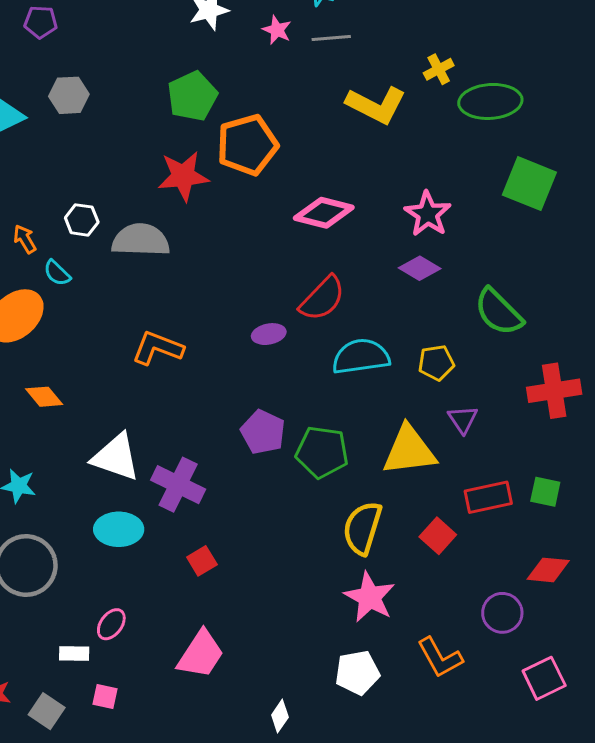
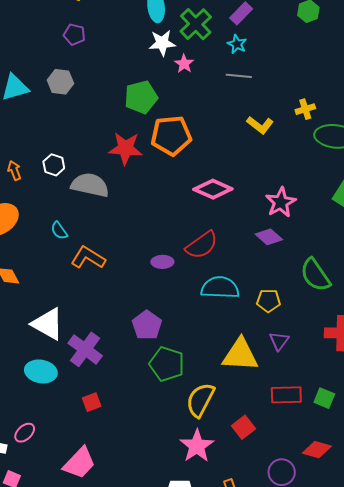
purple pentagon: (41, 22) -> (74, 34), moved
pink star: (277, 30) -> (184, 64), moved
yellow L-shape: (376, 105) -> (260, 125), size x0.7
cyan semicircle: (57, 273) -> (59, 231), moved
green pentagon: (322, 452) -> (167, 364), moved
red square: (438, 536) -> (243, 427), moved

